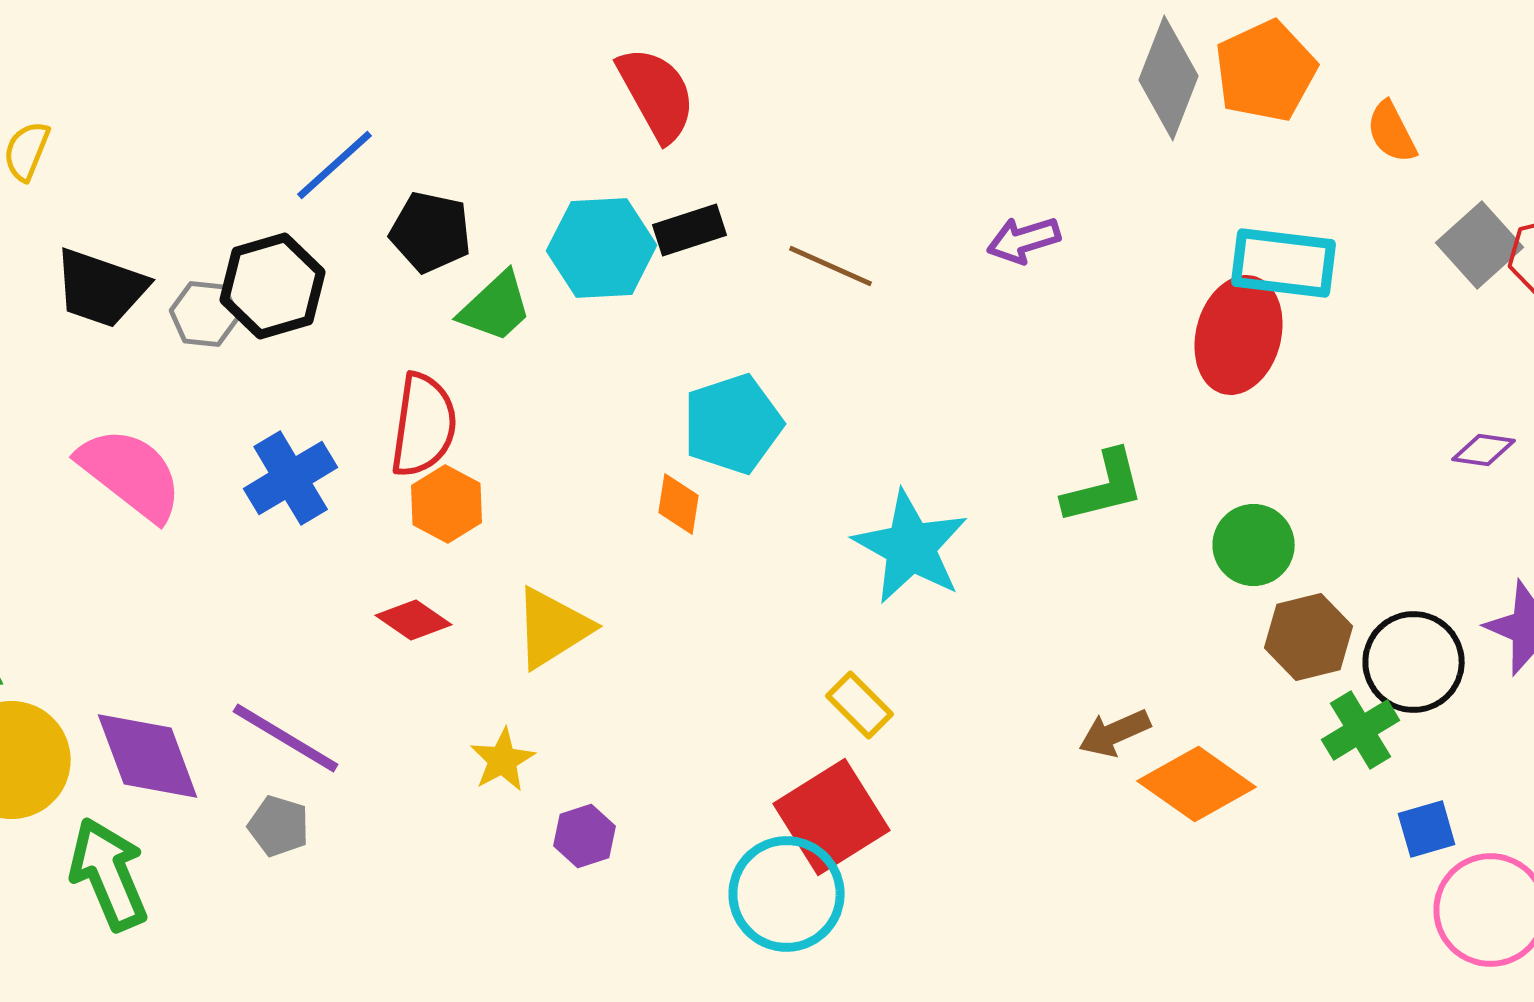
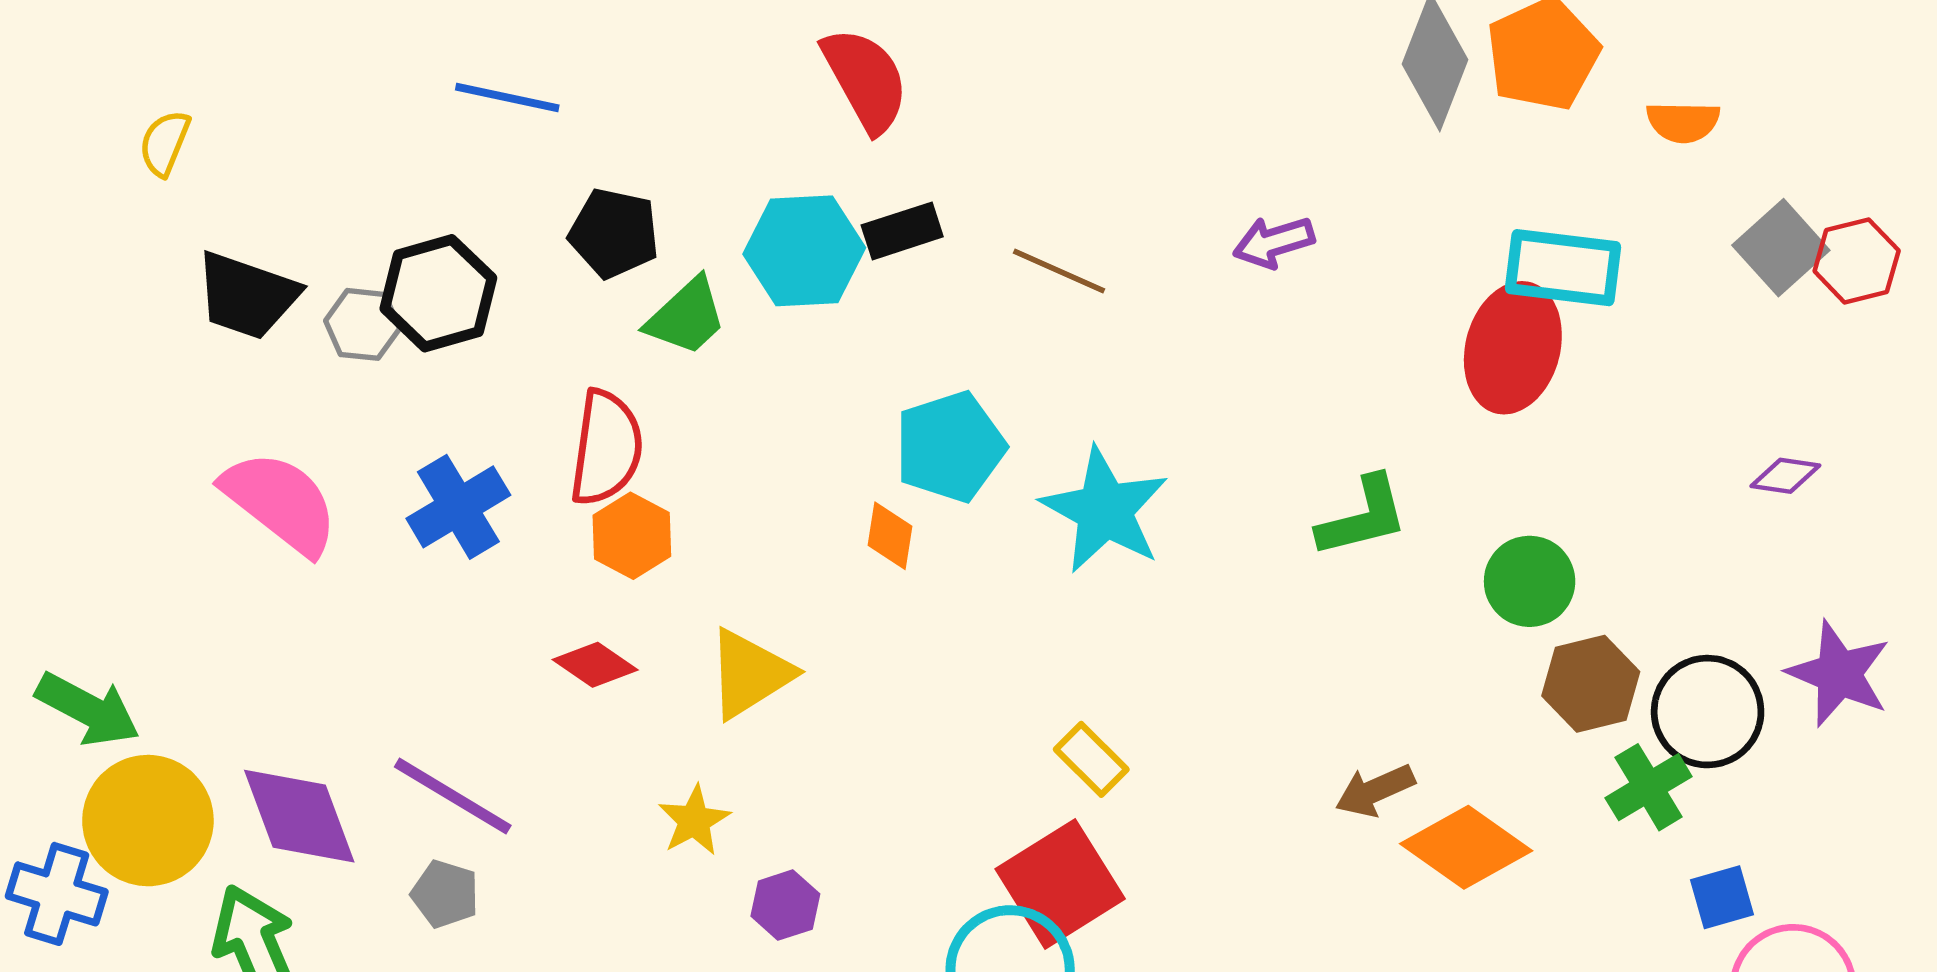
orange semicircle: (1392, 132) -> (1683, 122), turned -62
blue line: (335, 165) -> (507, 97), moved, turned 54
cyan star: (911, 547) -> (1105, 510), moved

